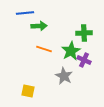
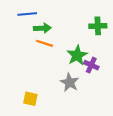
green cross: (84, 33) -> (98, 26), moved
orange line: (44, 49) -> (45, 43), moved

